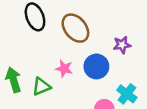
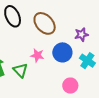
green triangle: (41, 87) -> (20, 70), turned -49
cyan cross: (127, 94) -> (87, 61), moved

